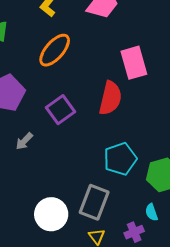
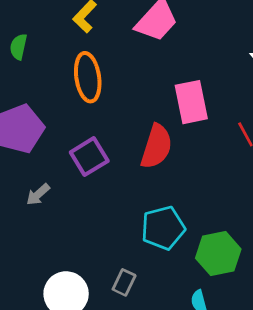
orange ellipse: (55, 50) -> (88, 77), turned -54
gray rectangle: (94, 202) -> (124, 282), size x0.6

